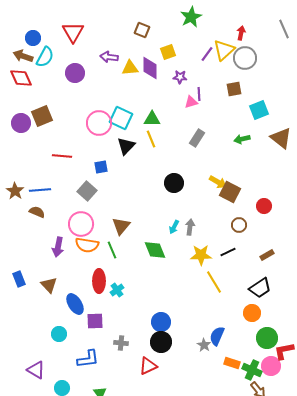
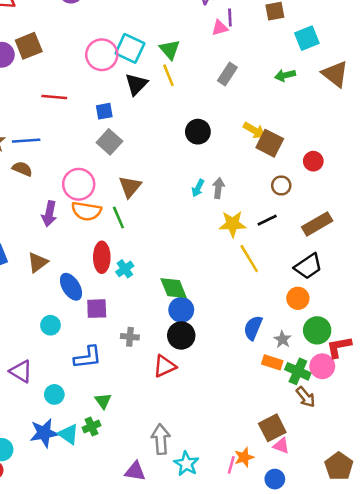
green triangle: (152, 119) -> (170, 50), turned 48
gray square: (87, 191) -> (109, 142), moved
green diamond: (155, 250) -> (174, 288), moved
brown rectangle: (267, 255) -> (317, 224), size x1.6
brown triangle: (49, 285) -> (38, 262), turned 36
gray star: (204, 345) -> (283, 339), moved

